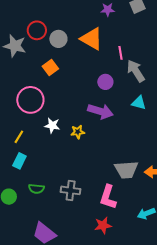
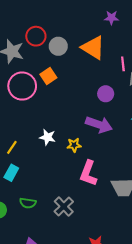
pink circle: (30, 100) -> (22, 86), moved
gray cross: (71, 190) -> (64, 206), turned 36
pink L-shape: (108, 197) -> (88, 173), moved

